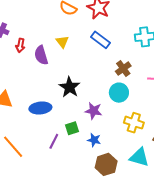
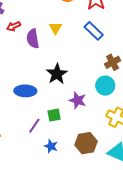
red arrow: (20, 45) -> (13, 26), turned 48
blue star: (94, 140) -> (51, 146), moved
brown hexagon: (106, 164) -> (86, 143), moved

